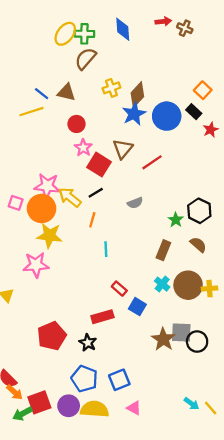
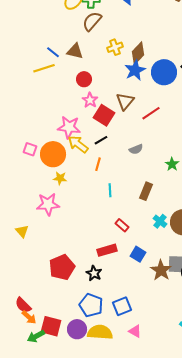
pink star: (47, 186) -> (69, 127), moved
yellow star: (49, 236) -> (60, 178), size x0.6
brown rectangle: (163, 250) -> (146, 191), moved
blue square: (137, 307) -> (138, 254), moved
red square: (39, 402) -> (51, 326), turned 35

